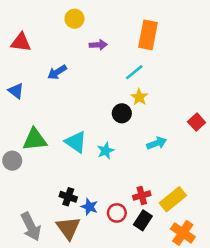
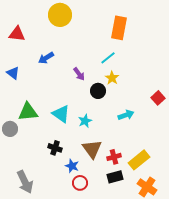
yellow circle: (74, 19) -> (60, 15), size x1.5
purple arrow: (98, 45) -> (79, 74), moved, turned 56
black cross: (68, 197) -> (55, 148), moved
red circle: (117, 213) -> (80, 183), moved
black rectangle: (143, 220) -> (115, 177), turned 42
brown triangle: (68, 228) -> (92, 149), moved

